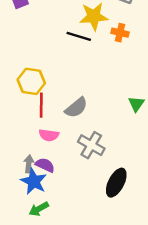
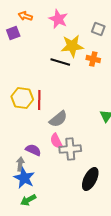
red line: (41, 105) -> (39, 100), moved
pink semicircle: (49, 135) -> (56, 141), moved, turned 56
gray cross: (91, 145) -> (70, 149), turned -35
purple semicircle: (45, 165) -> (33, 150), moved

